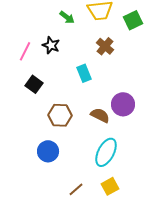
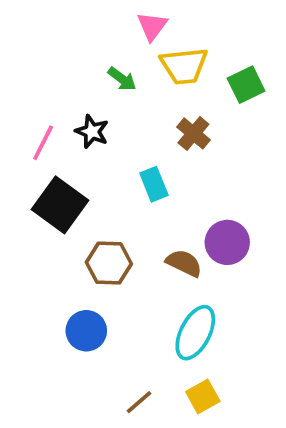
black square: (34, 84) -> (60, 205), size x1.6

